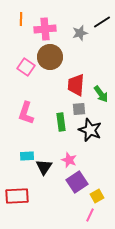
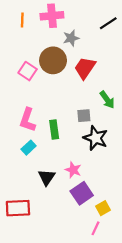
pink cross: (45, 29) -> (52, 16), moved
gray star: (80, 33) -> (71, 38), moved
red trapezoid: (76, 85) -> (85, 68), moved, turned 30
green rectangle: (61, 122) -> (54, 129), moved
cyan rectangle: (27, 156) -> (29, 148), moved, turned -40

